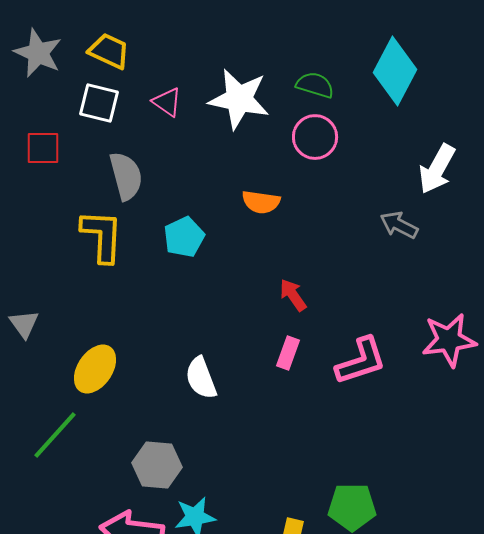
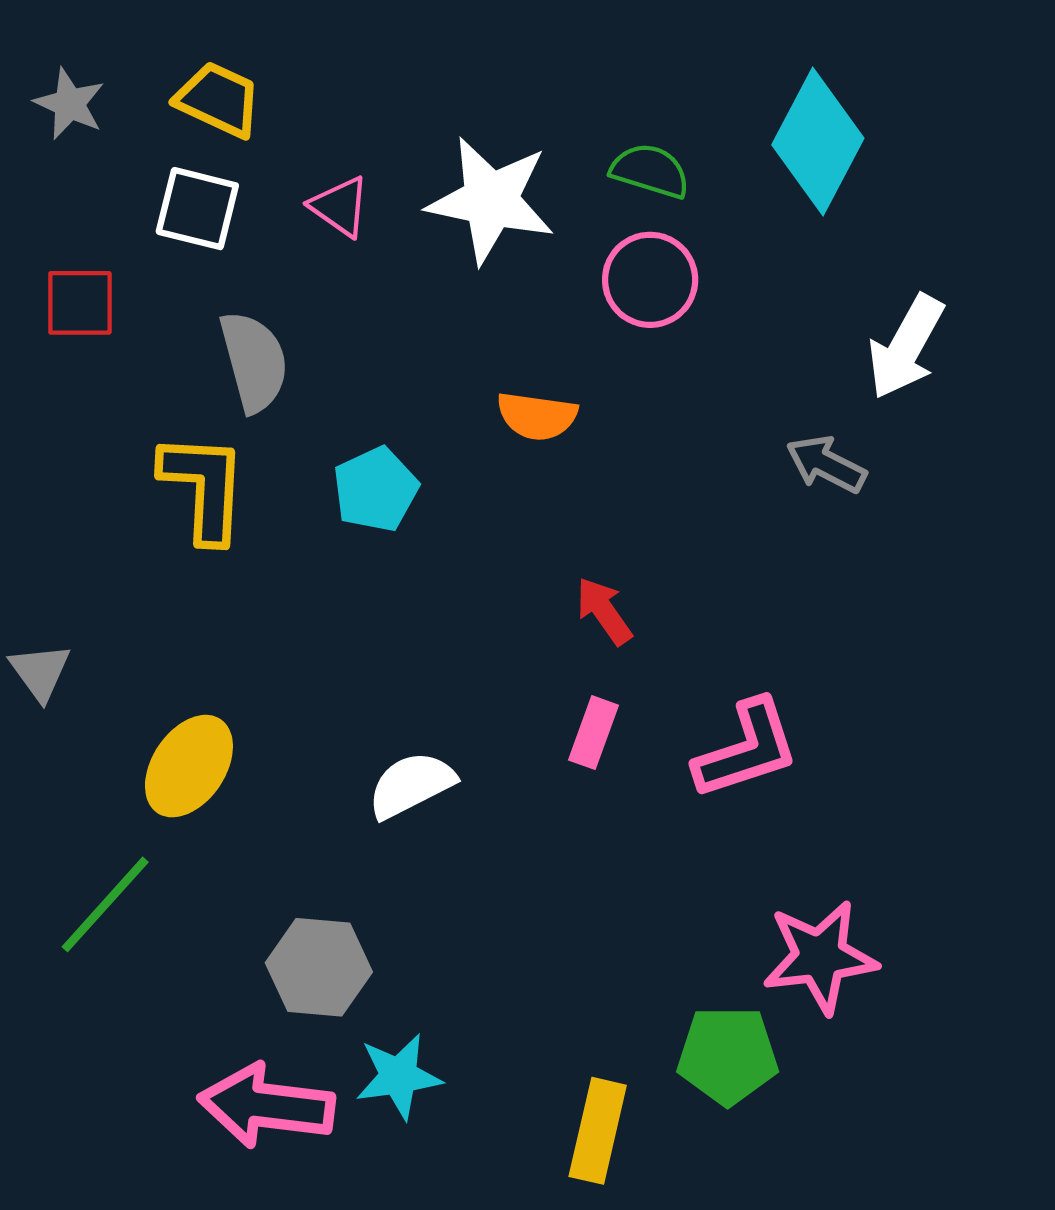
gray star: (38, 53) -> (70, 104), size x0.7
pink star: (449, 340) -> (820, 957), moved
white semicircle: (201, 378) -> (411, 785), turned 84

